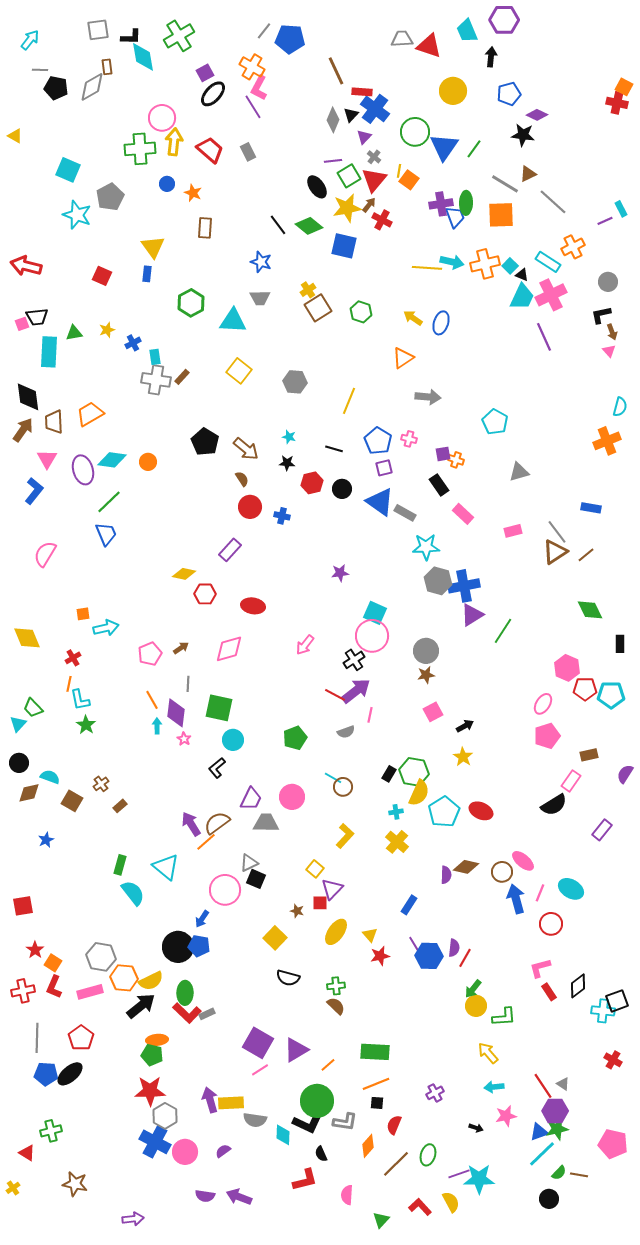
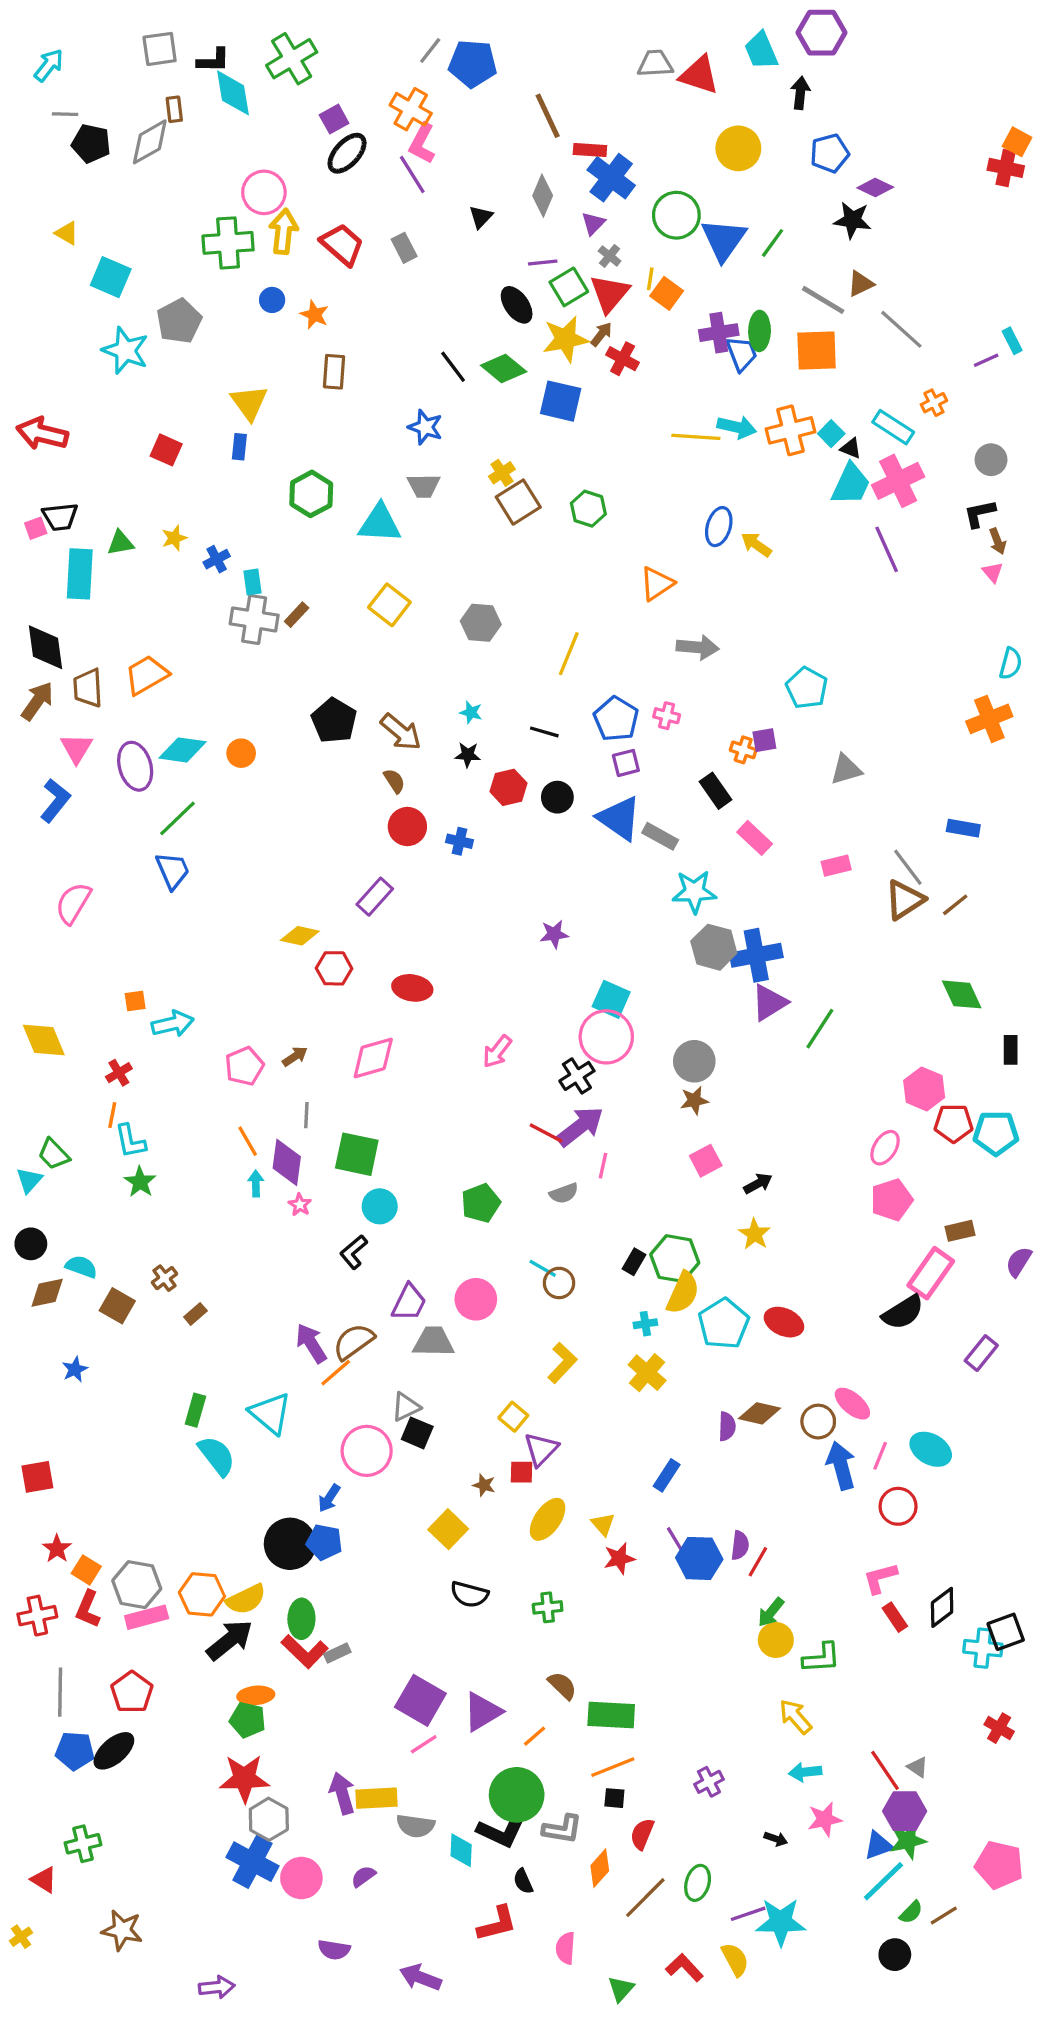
black triangle: (351, 115) -> (481, 217), moved
yellow triangle: (15, 136) -> (67, 233), moved
orange cross: (573, 247) -> (934, 403), size x0.7
yellow arrow: (413, 318) -> (756, 544), moved
purple square: (443, 454) -> (764, 740), moved
pink rectangle: (571, 781) -> (931, 1273), size x1.4
gray hexagon: (101, 957) -> (137, 1585), moved
brown semicircle: (336, 1006) -> (562, 1686), moved
brown line: (579, 1175) -> (944, 1915), turned -42
purple arrow: (239, 1197) -> (420, 1977), moved

